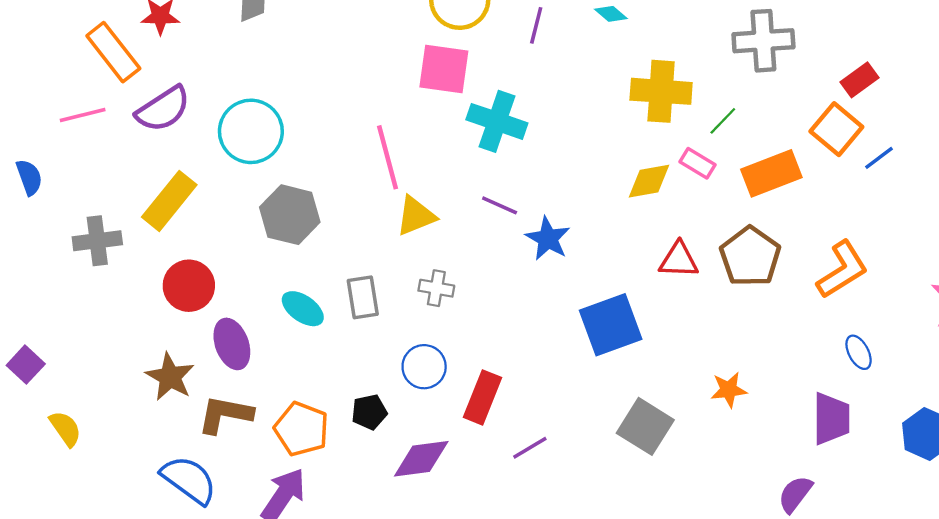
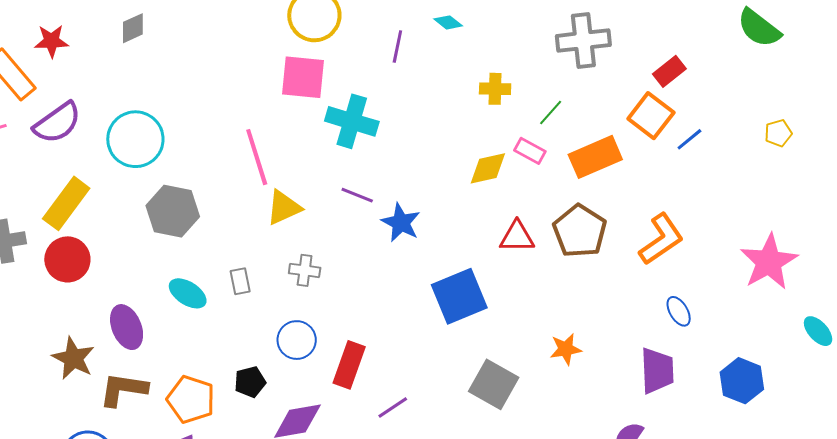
purple line: (536, 25) -> (397, 47), moved
yellow cross: (661, 91) -> (495, 89), size x0.6
red circle: (189, 286) -> (67, 259), moved
gray rectangle: (363, 297) -> (240, 281), size x0.7

